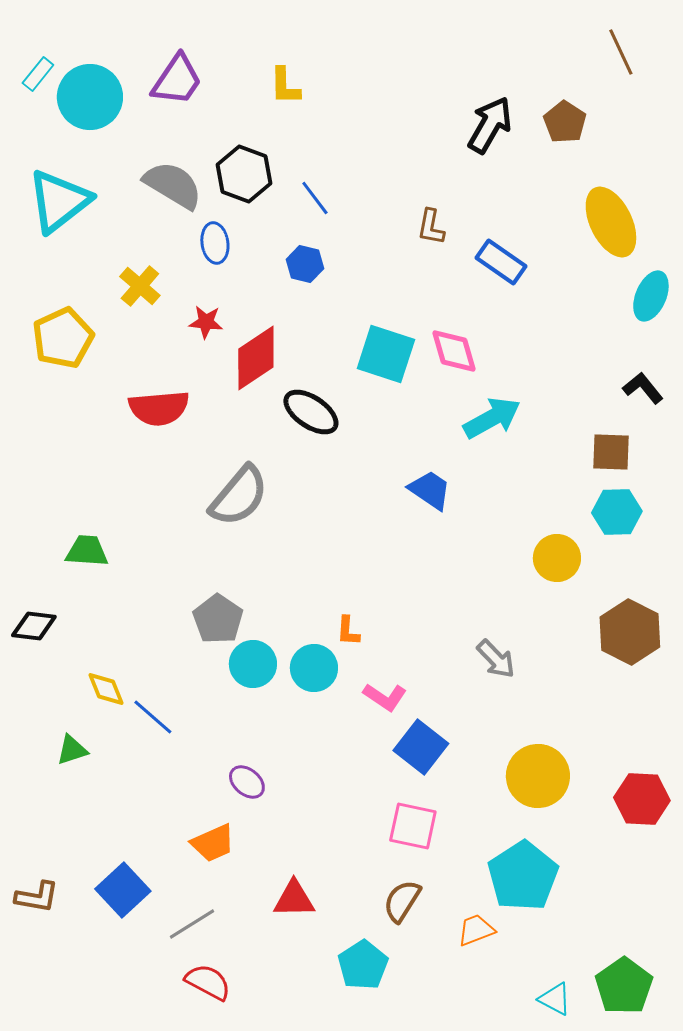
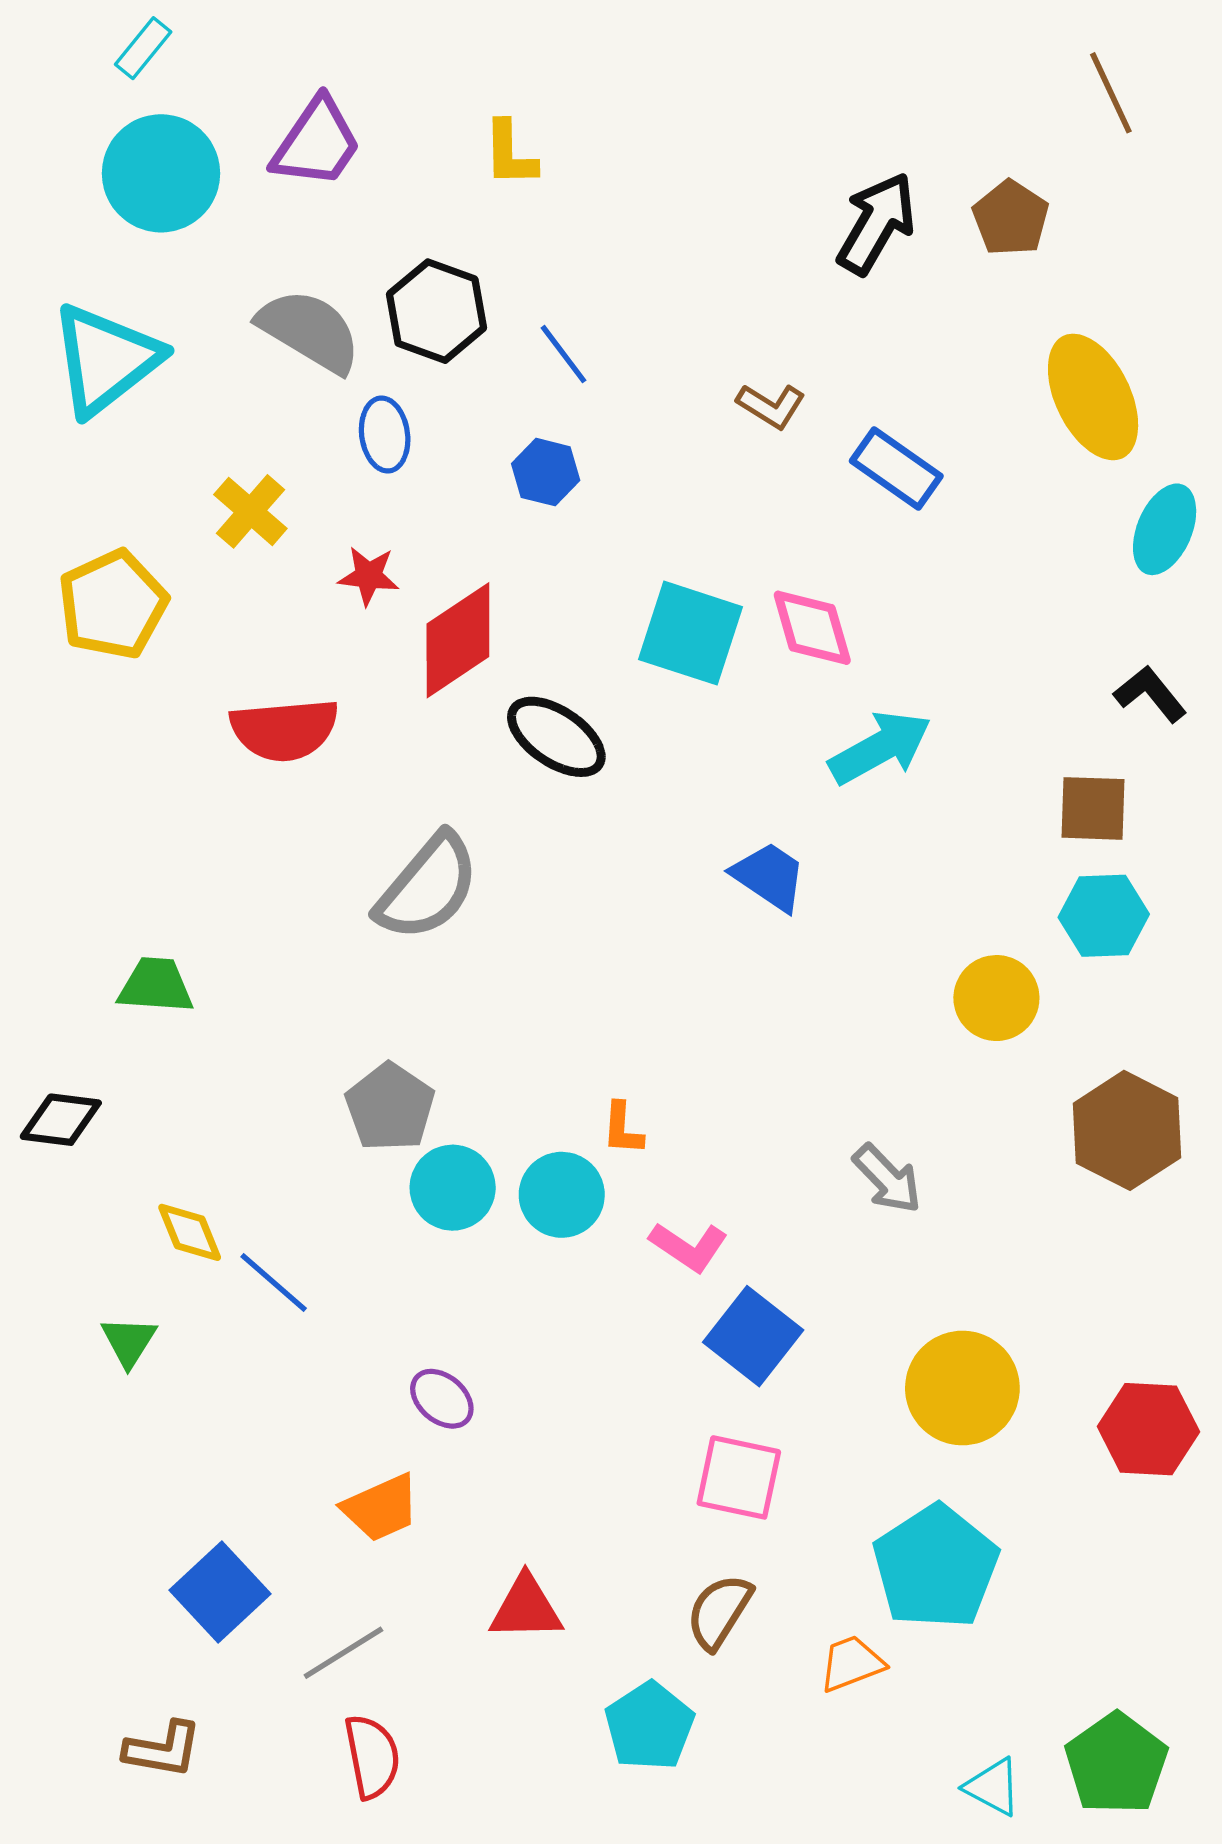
cyan rectangle: (38, 74) -> (143, 48), moved
brown L-shape: (431, 227) -> (771, 406), turned -69
green triangle: (72, 750) -> (129, 1341), turned -40
brown L-shape: (37, 897) -> (163, 1749), moved
red semicircle: (208, 982) -> (372, 1757), turned 51

